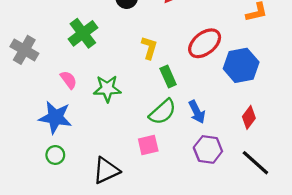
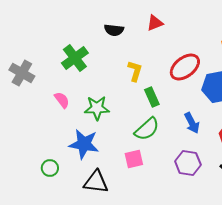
blue arrow: (197, 112) -> (192, 123), moved
blue star: (55, 117) -> (84, 144), moved
black triangle: (106, 170) -> (96, 182), turned 32

